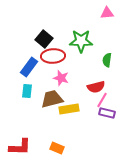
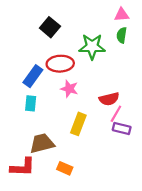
black square: (44, 39) -> (50, 27), moved
green semicircle: (107, 60) -> (122, 35), moved
brown trapezoid: (52, 99) -> (42, 143), moved
yellow rectangle: (69, 109) -> (78, 124), turned -60

